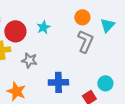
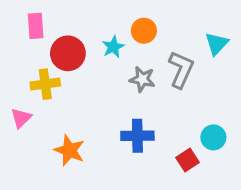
orange circle: (82, 17) -> (144, 31), moved
gray star: (29, 60) -> (142, 79), moved

